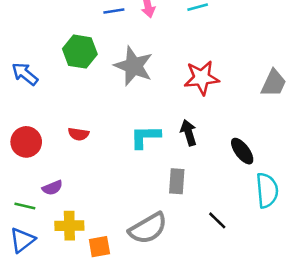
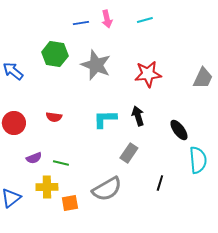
gray rectangle: (177, 181) -> (129, 153), turned 30
green line: (25, 206) -> (61, 163), moved
black line: (217, 220) -> (160, 183), turned 63

